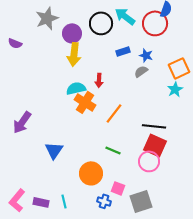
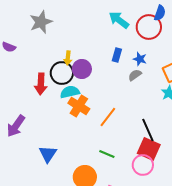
black circle: (101, 23) -> (62, 73), moved
purple circle: (72, 33) -> (82, 69), moved
blue rectangle: (123, 51) -> (117, 55), turned -56
yellow arrow: (74, 54) -> (68, 58), size x0.6
red arrow: (99, 80) -> (41, 84), moved, size x1.5
black line: (154, 126) -> (148, 130), turned 60

